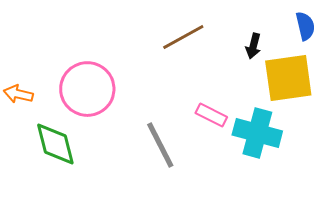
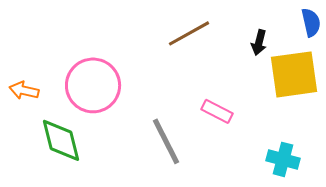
cyan cross: (257, 133) -> (283, 159), moved, size x0.7

